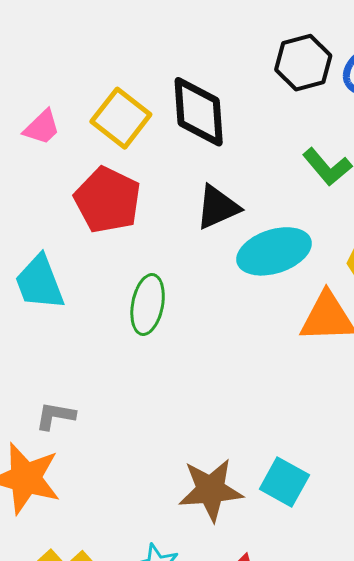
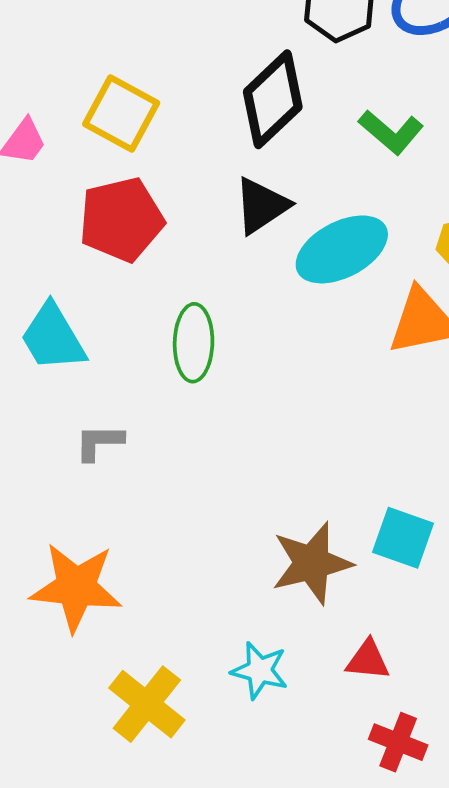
black diamond: (199, 112) -> (273, 99), moved, turned 60
red pentagon: (108, 200) -> (121, 219), turned -30
gray L-shape: (55, 416) -> (99, 442), moved

